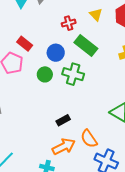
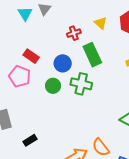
green rectangle: (86, 46) -> (92, 55), turned 30
black rectangle: (63, 120) -> (30, 140), moved

